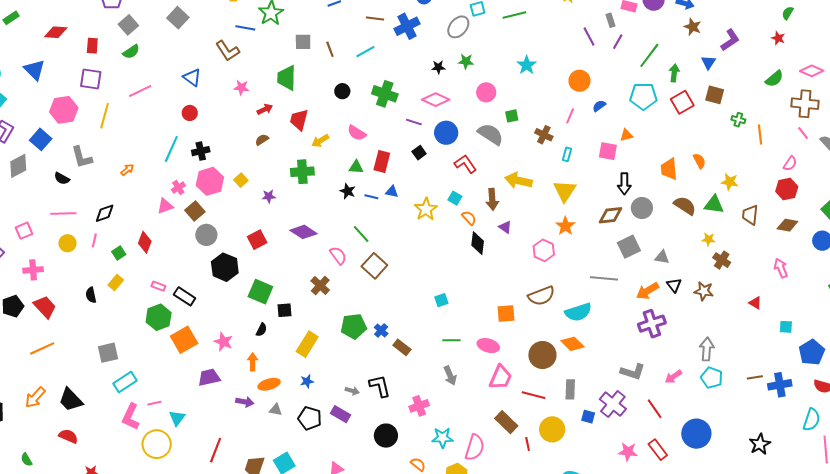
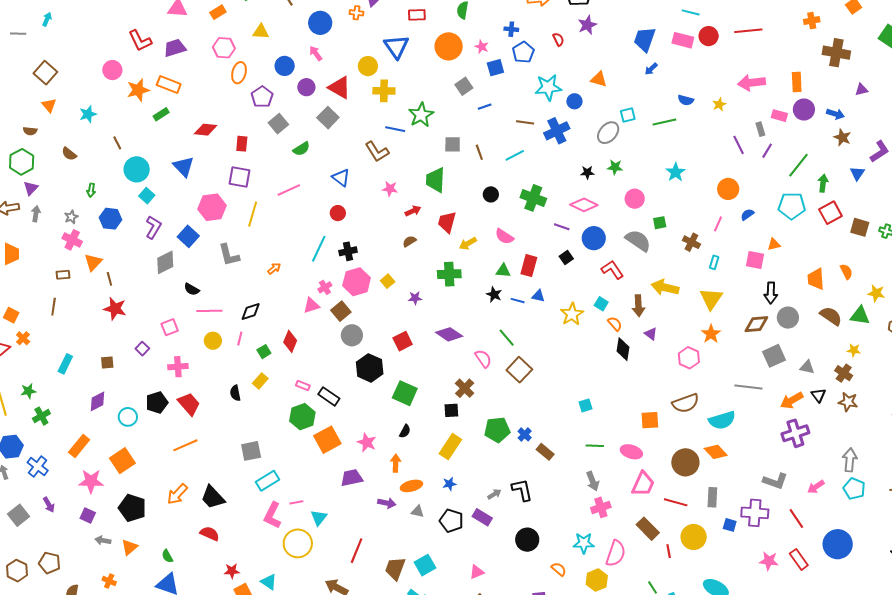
green semicircle: (131, 52) -> (301, 149), moved
brown square: (715, 95) -> (860, 227), moved
black semicircle: (62, 178) -> (192, 289), moved
brown cross: (722, 260) -> (844, 373), moved
black square: (285, 310) -> (451, 410), moved
gray arrow: (352, 391) -> (494, 494), turned -48
purple cross: (613, 404) -> (755, 513), turned -36
pink cross: (419, 406) -> (601, 507), moved

